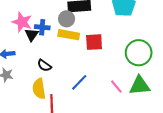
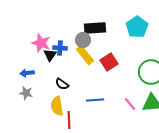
yellow rectangle: (69, 35) -> (85, 55), turned 42
red square: (94, 42) -> (109, 62), turned -30
blue line: (79, 82) -> (95, 100), turned 42

